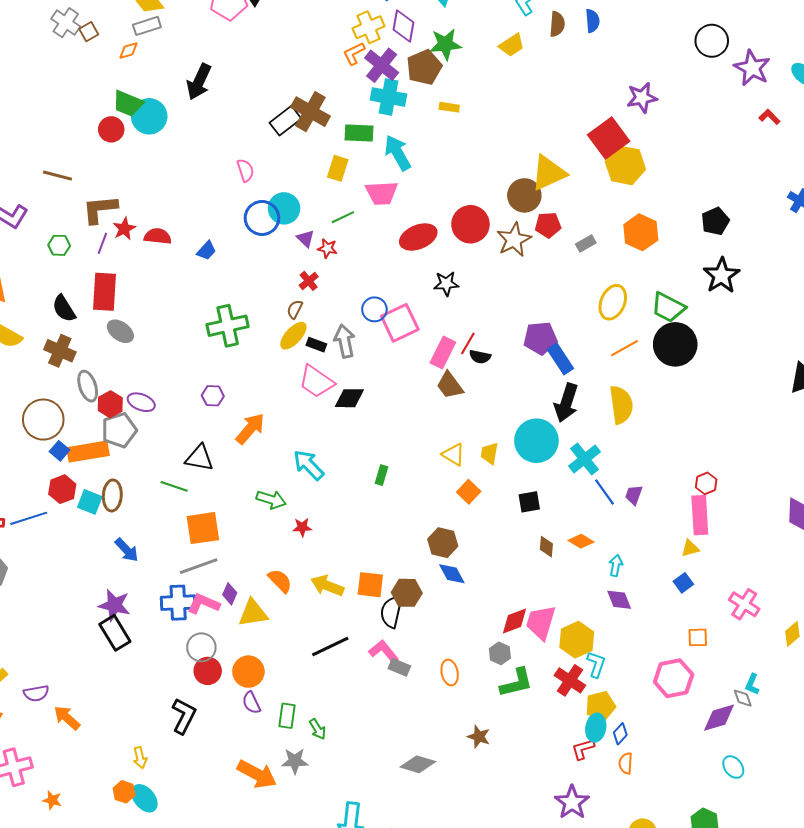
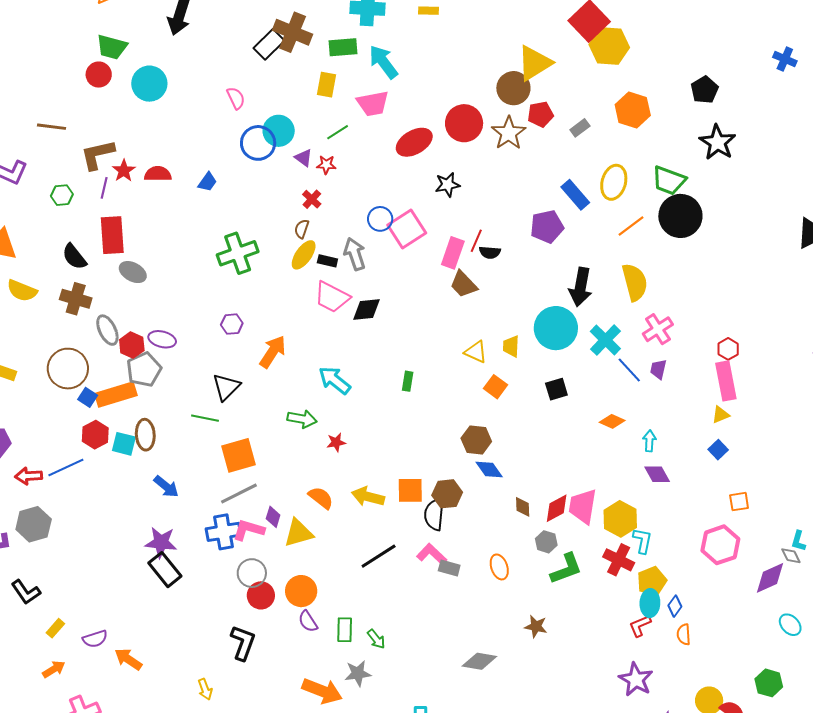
cyan circle: (149, 116) -> (149, 84), moved
blue rectangle: (560, 359) -> (575, 195), moved
black triangle: (199, 458) -> (226, 387), turned -48
brown diamond: (546, 547) -> (523, 507), moved
pink cross: (744, 604) -> (658, 329), moved, turned 32

